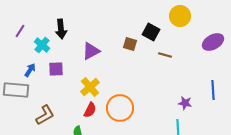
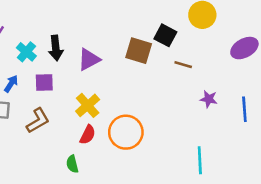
black arrow: (61, 29) -> (56, 48), moved
brown square: (130, 44) -> (139, 51), size x1.5
purple star: (185, 103) -> (209, 99), moved
brown L-shape: (45, 115) -> (38, 121), moved

